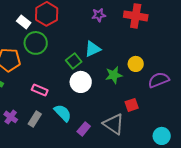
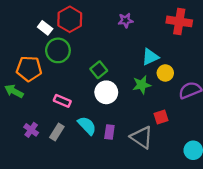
red cross: (136, 16) -> (179, 21), moved
cyan triangle: (93, 49) -> (150, 57), moved
purple rectangle: (84, 129) -> (109, 132), moved, turned -32

